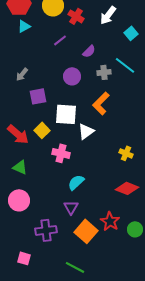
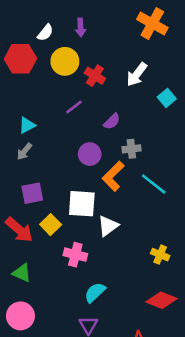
cyan triangle: (24, 26) -> (27, 125), moved
cyan line: (125, 65) -> (154, 184), moved
purple square: (38, 96) -> (32, 193), moved
orange L-shape: (101, 103) -> (113, 176), moved

